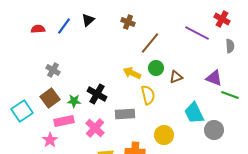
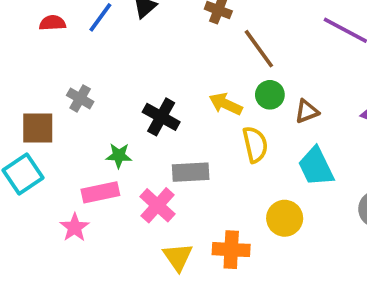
brown line: (150, 43) -> (259, 49), turned -75
black cross: (97, 94) -> (161, 117), moved
brown square: (50, 98) -> (38, 128), moved, turned 36
cyan trapezoid: (194, 113) -> (316, 167), moved
gray rectangle: (125, 114) -> (191, 172), moved

